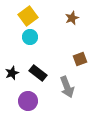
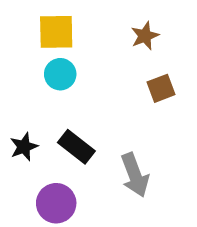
yellow square: (28, 16) -> (56, 32), turned 36
brown square: (80, 59) -> (161, 88), moved

